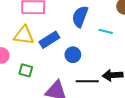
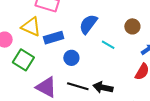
green square: (26, 70) -> (23, 60), size x1.5

